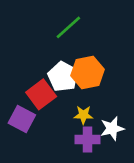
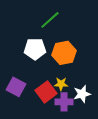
white pentagon: (63, 77) -> (35, 49), moved, turned -30
red square: (41, 94) -> (46, 92), moved

